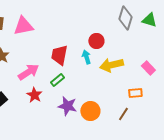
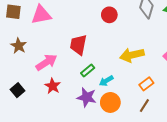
red circle: (96, 41) -> (109, 15), moved
cyan arrow: (86, 57) -> (106, 81), moved, turned -104
green rectangle: (57, 80) -> (88, 71), moved
orange rectangle: (135, 93) -> (146, 84), moved, turned -32

